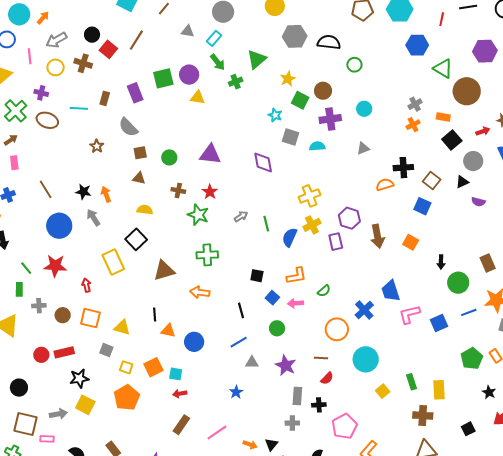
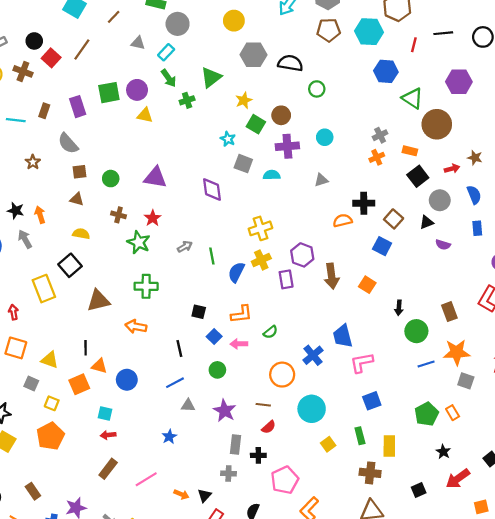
blue square: (439, 323) -> (372, 401), moved
orange square: (153, 367) -> (79, 384), moved

